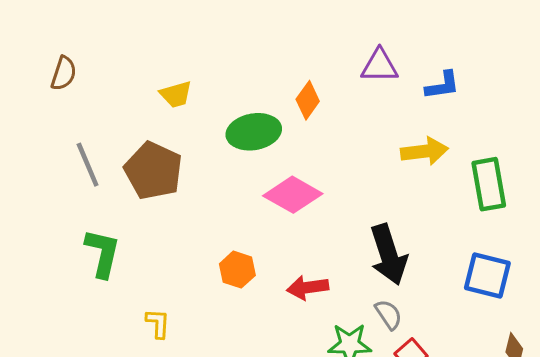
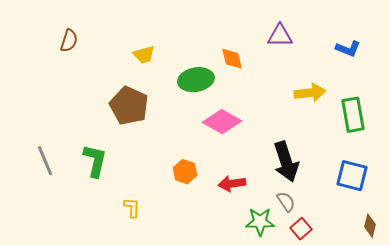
blue L-shape: (442, 85) -> (348, 49), moved, turned 30
orange diamond: (308, 100) -> (232, 59), turned -50
gray line: (88, 165) -> (45, 161), moved

